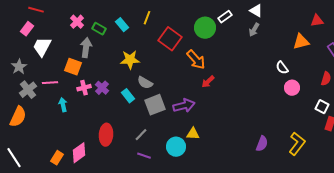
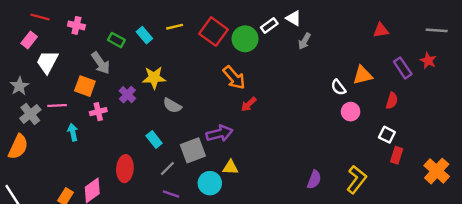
white triangle: (256, 11) -> (294, 18), moved
yellow line: (147, 18) -> (175, 27), turned 56
pink cross: (77, 22) -> (76, 25), moved, turned -32
red square: (170, 39) -> (213, 32), moved
orange triangle: (301, 42) -> (363, 75), moved
gray arrow: (86, 48) -> (101, 63), turned 138
purple cross: (102, 88) -> (127, 95), moved
cyan rectangle: (128, 96) -> (154, 139), moved
gray square: (155, 105) -> (193, 150), moved

